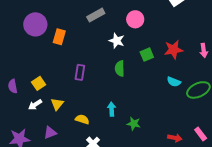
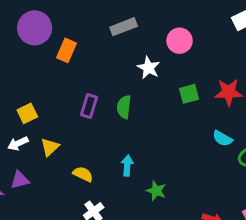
green semicircle: (120, 69) -> (124, 107), moved
purple triangle: (50, 133) -> (20, 180), moved

